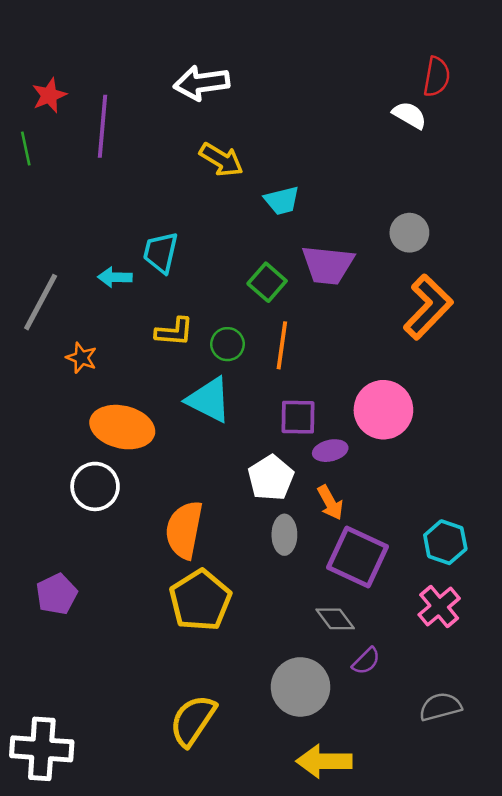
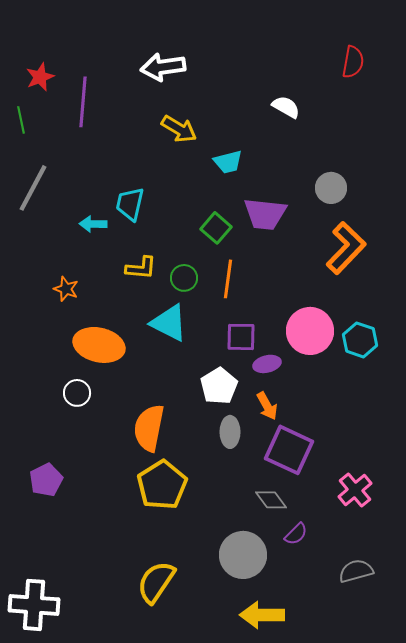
white semicircle: (409, 115) -> (286, 107), moved
gray line: (41, 302) -> (33, 188), moved
white circle: (95, 486) -> (77, 393), size x0.7
cyan hexagon: (445, 542) -> (360, 340), moved

